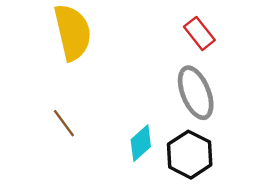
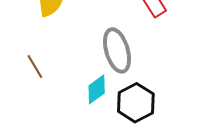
gray ellipse: (196, 93) -> (117, 50), moved

